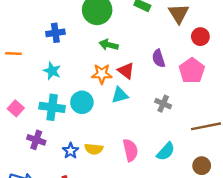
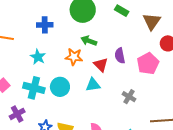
purple semicircle: (159, 58) -> (120, 56), moved
pink pentagon: (192, 71) -> (148, 64), moved
orange star: (102, 74) -> (74, 57), moved
purple cross: (36, 140) -> (17, 114), turned 35

